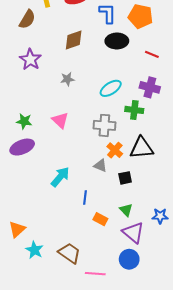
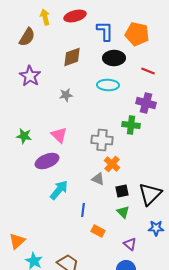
cyan ellipse: (111, 88) -> (108, 85), moved, turned 35
purple ellipse: (22, 147) -> (47, 161), moved
black triangle: (142, 148) -> (150, 194), moved, turned -40
green triangle: (126, 210) -> (123, 212), moved
purple triangle: (133, 232) -> (130, 244), size x0.6

